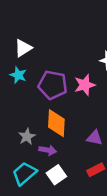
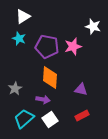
gray star: (27, 137) -> (15, 88), moved

